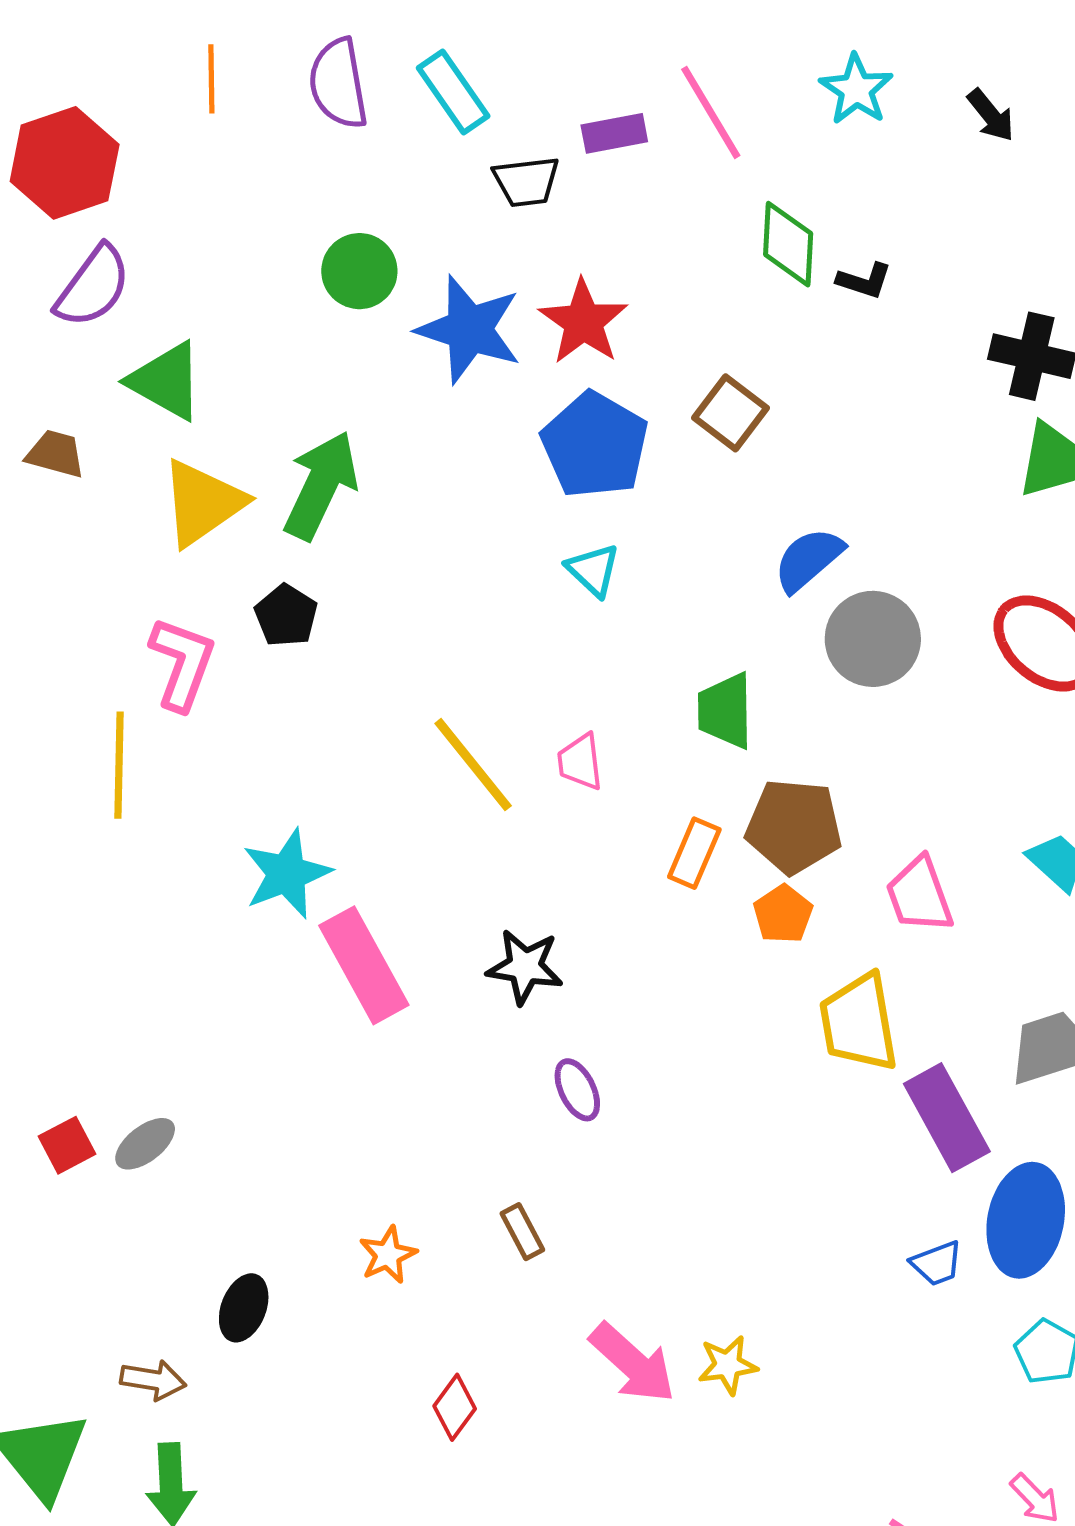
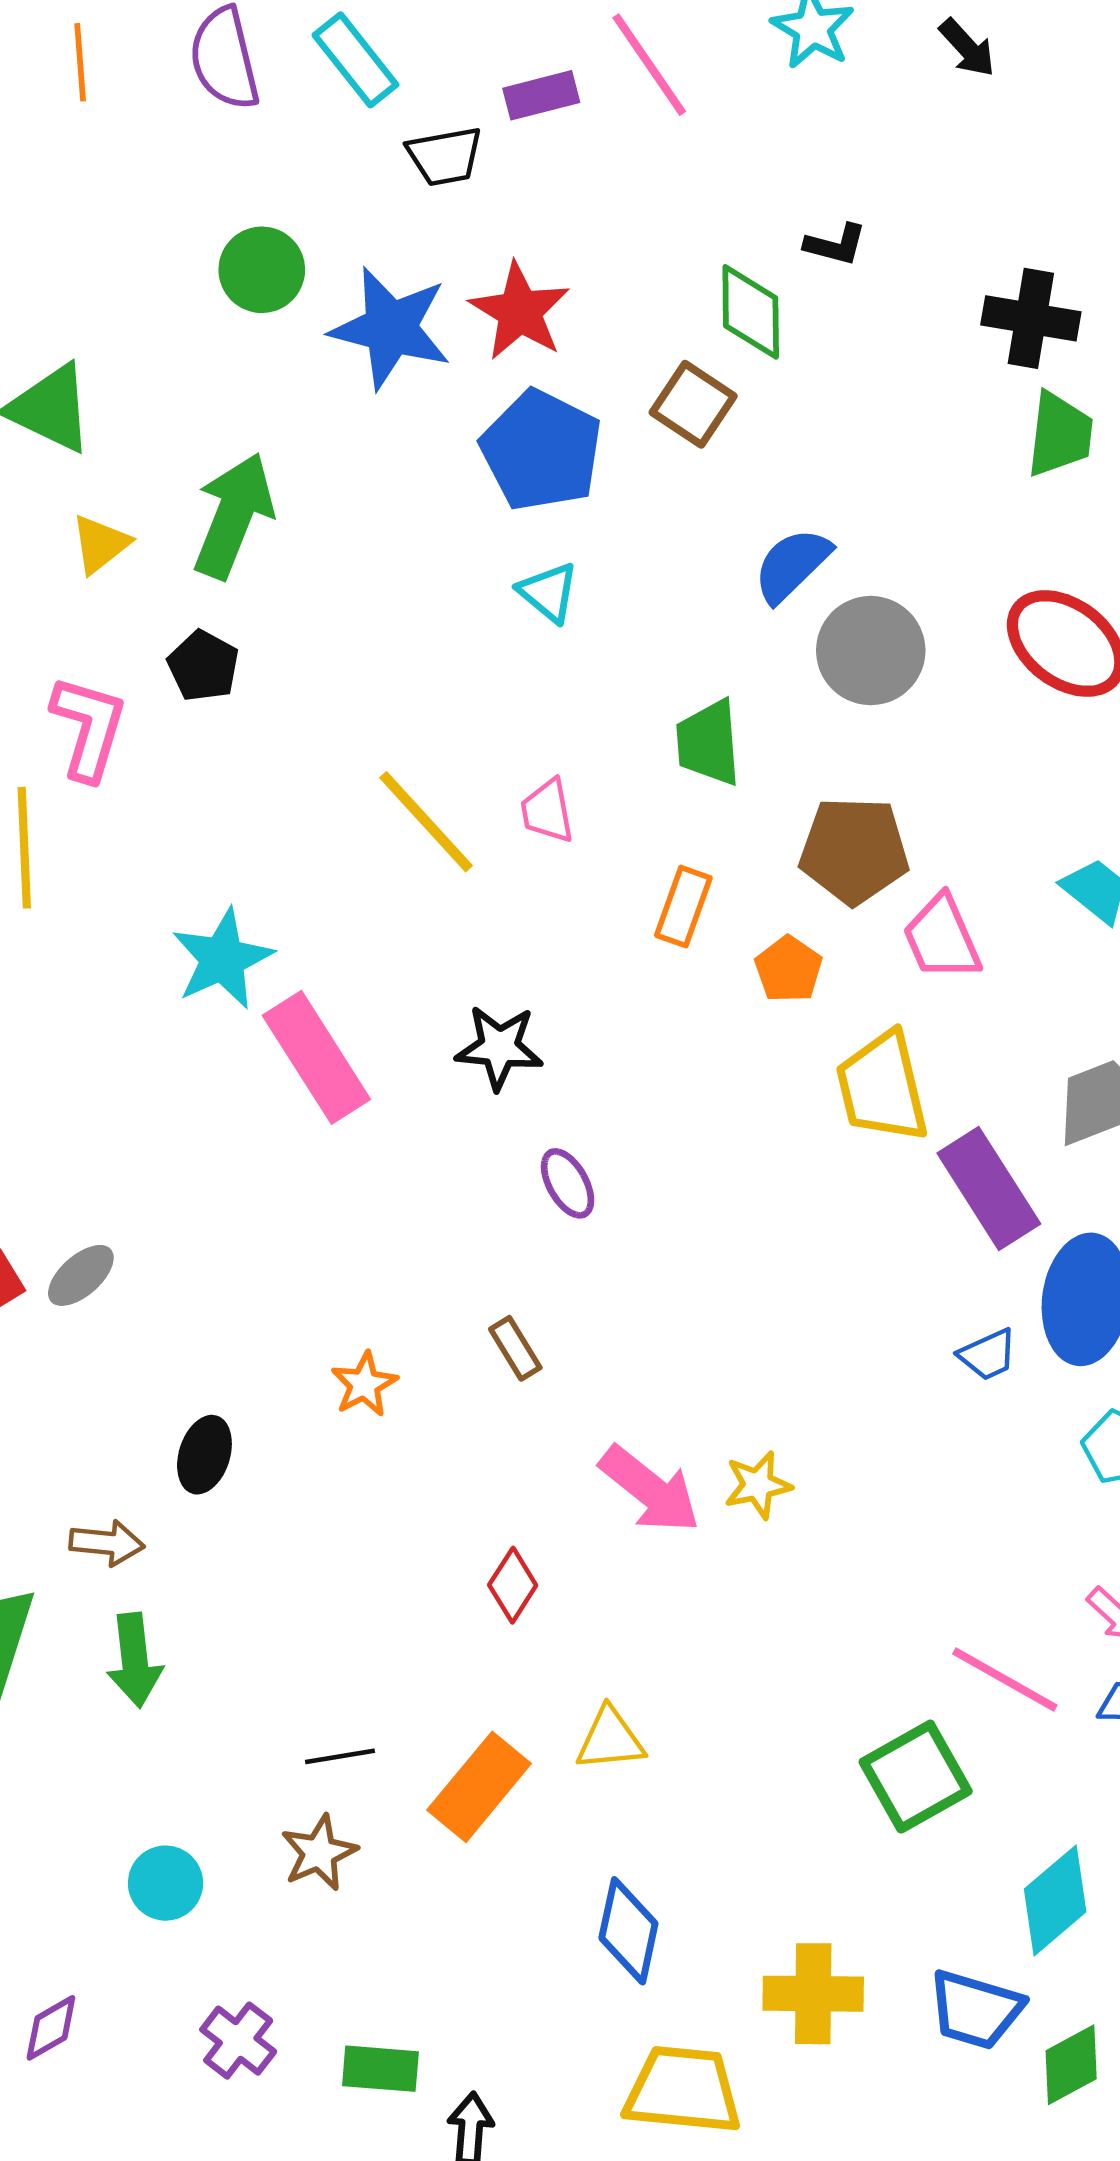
green diamond: (788, 244) -> (751, 312), moved
yellow triangle: (203, 503) -> (100, 544), size x0.6
brown pentagon: (794, 826) -> (854, 850), moved
red diamond: (455, 1407) -> (513, 1585), moved

